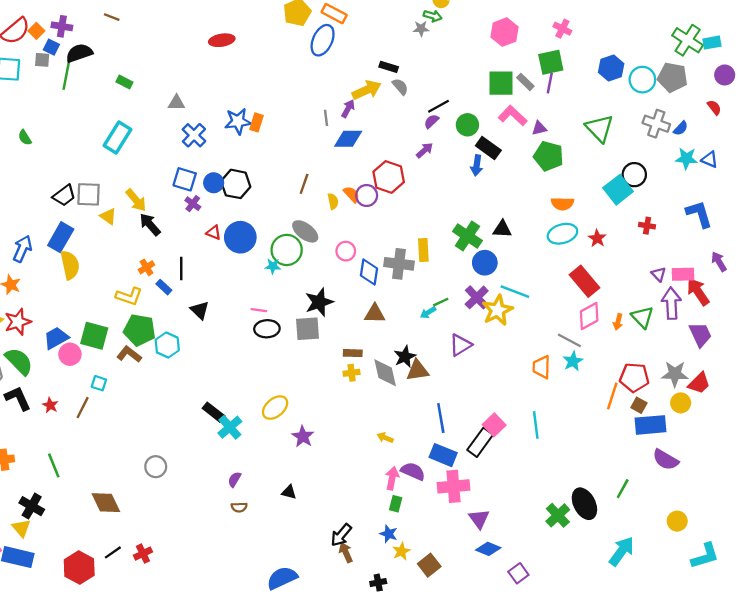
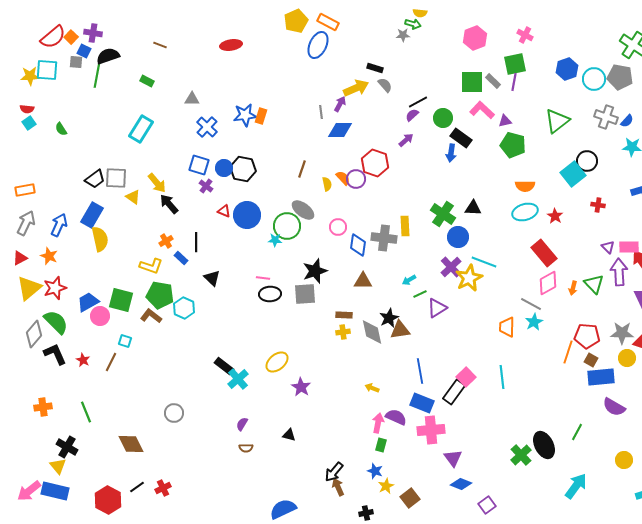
brown line: (112, 17) -> (160, 45), moved
green triangle: (600, 128) -> (557, 121), turned 36
green line: (441, 302) -> (420, 294), moved

